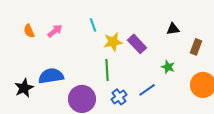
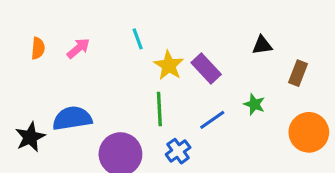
orange semicircle: (29, 31) -> (38, 48), turned -152
yellow star: (113, 42) -> (169, 65), turned -30
blue line: (147, 90) -> (212, 120), moved

